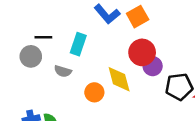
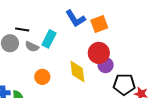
gray semicircle: (63, 71) -> (32, 47), moved
orange circle: (94, 92) -> (42, 77), moved

